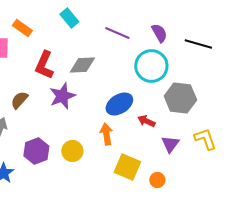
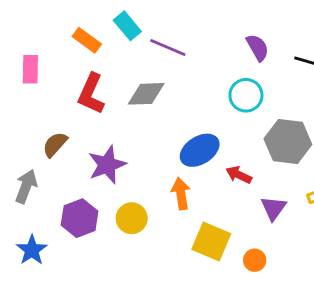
orange rectangle: (22, 28) -> (87, 40), moved
purple line: (117, 33) -> (168, 48), moved
cyan circle: (151, 66) -> (246, 95), size x0.7
purple star: (62, 96) -> (107, 165), moved

